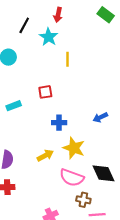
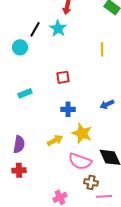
black line: (24, 25) -> (35, 29), moved
yellow line: (68, 59) -> (102, 49), moved
red square: (45, 92) -> (63, 77), moved

